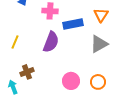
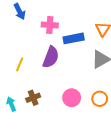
yellow line: (15, 42) -> (20, 64), moved
brown cross: (27, 72) -> (33, 98), moved

